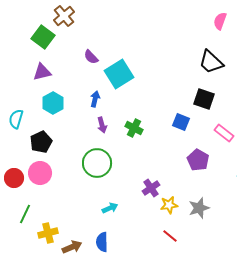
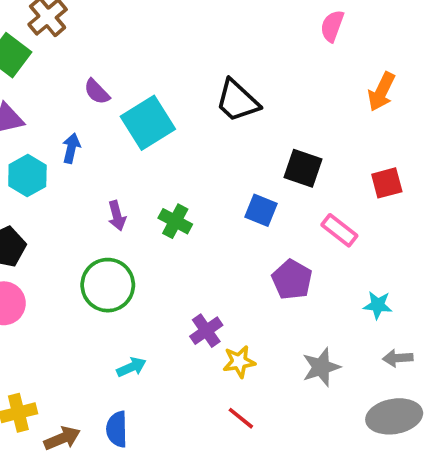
black trapezoid: (211, 62) -> (237, 101), moved
blue arrow: (95, 99) -> (71, 148), moved
gray star: (199, 208) -> (321, 367), moved

